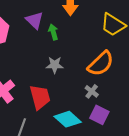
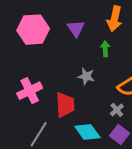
green arrow: (53, 32) -> (105, 49), moved

